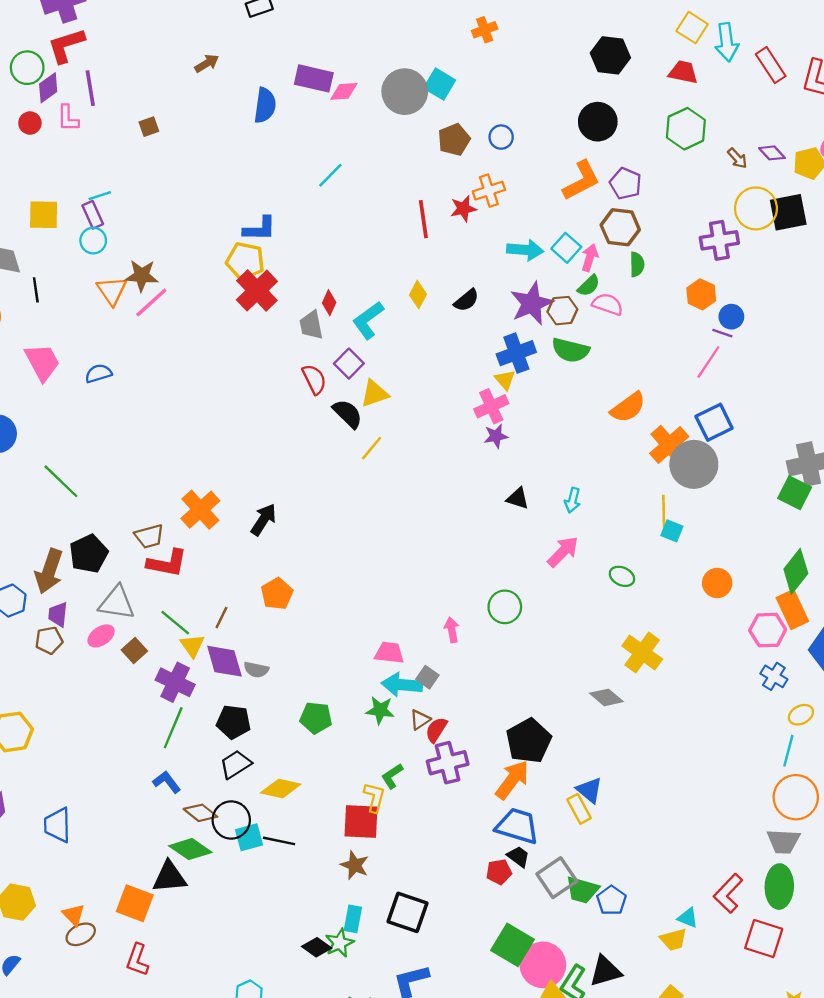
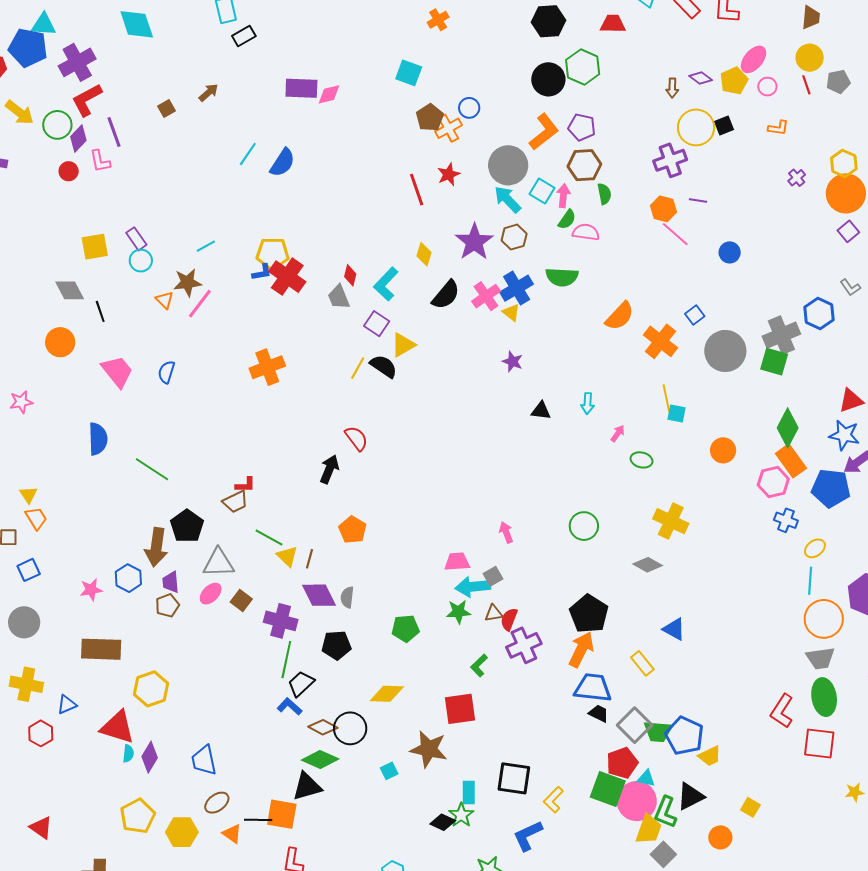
gray circle: (405, 92) -> (508, 165), moved
blue semicircle: (265, 105) -> (282, 163), moved, turned 36
brown square: (149, 127) -> (167, 108), moved
green hexagon: (686, 129) -> (583, 67), moved
brown arrow: (737, 158) -> (672, 88), turned 54
cyan line: (330, 175) -> (248, 154), moved
orange cross: (489, 191) -> (449, 128), moved
cyan line: (100, 196) -> (206, 246), moved
black square: (788, 212) -> (724, 126), size x0.6
blue L-shape: (260, 229) -> (262, 272), moved, size x0.7
cyan arrow: (525, 250) -> (507, 199), turned -128
orange triangle: (112, 291) -> (165, 300), size x0.7
black semicircle: (466, 300) -> (446, 295), moved, size x1.4
purple star: (532, 303) -> (474, 242), moved
brown hexagon: (562, 311) -> (514, 237), moved
blue circle: (731, 317) -> (730, 252), moved
purple line: (722, 333) -> (698, 200), moved
pink line: (708, 362) -> (675, 234), moved, turned -72
blue semicircle: (98, 373) -> (166, 372), turned -45
red semicircle: (314, 379) -> (356, 438), moved
pink cross: (491, 406) -> (486, 296), moved
blue square: (714, 422) -> (695, 315), size x0.6
purple star: (496, 436) -> (513, 361), turned -30
yellow line: (372, 448) -> (358, 368), moved
gray circle: (694, 464) -> (725, 351), moved
orange cross: (200, 510) -> (267, 367), moved, turned 32
pink arrow: (563, 552) -> (618, 434), moved, size x0.6
red L-shape: (167, 563) -> (245, 485), moved, size x0.6
green circle: (505, 607) -> (584, 526), moved
green line: (175, 623) -> (269, 537), moved
yellow triangle: (192, 646) -> (287, 556), moved
gray semicircle: (256, 670) -> (347, 597), turned 95
gray square: (427, 677) -> (493, 576), turned 36
brown triangle: (420, 720) -> (494, 613), turned 36
black trapezoid: (236, 764) -> (301, 684), moved
blue triangle: (589, 790) -> (674, 629), moved
yellow L-shape: (374, 797) -> (553, 800), moved, turned -140
cyan square: (249, 837) -> (389, 771), moved, size x0.7
black line: (279, 841) -> (258, 820), moved
brown star: (355, 865) -> (429, 749), moved, size x1.5
red pentagon: (499, 872) -> (622, 763), moved, size x1.4
blue pentagon: (611, 900) -> (684, 736), size x1.5
cyan triangle: (688, 918) -> (646, 778), moved
brown ellipse: (81, 934) -> (217, 803), moved
yellow trapezoid: (673, 939) -> (710, 756), moved

